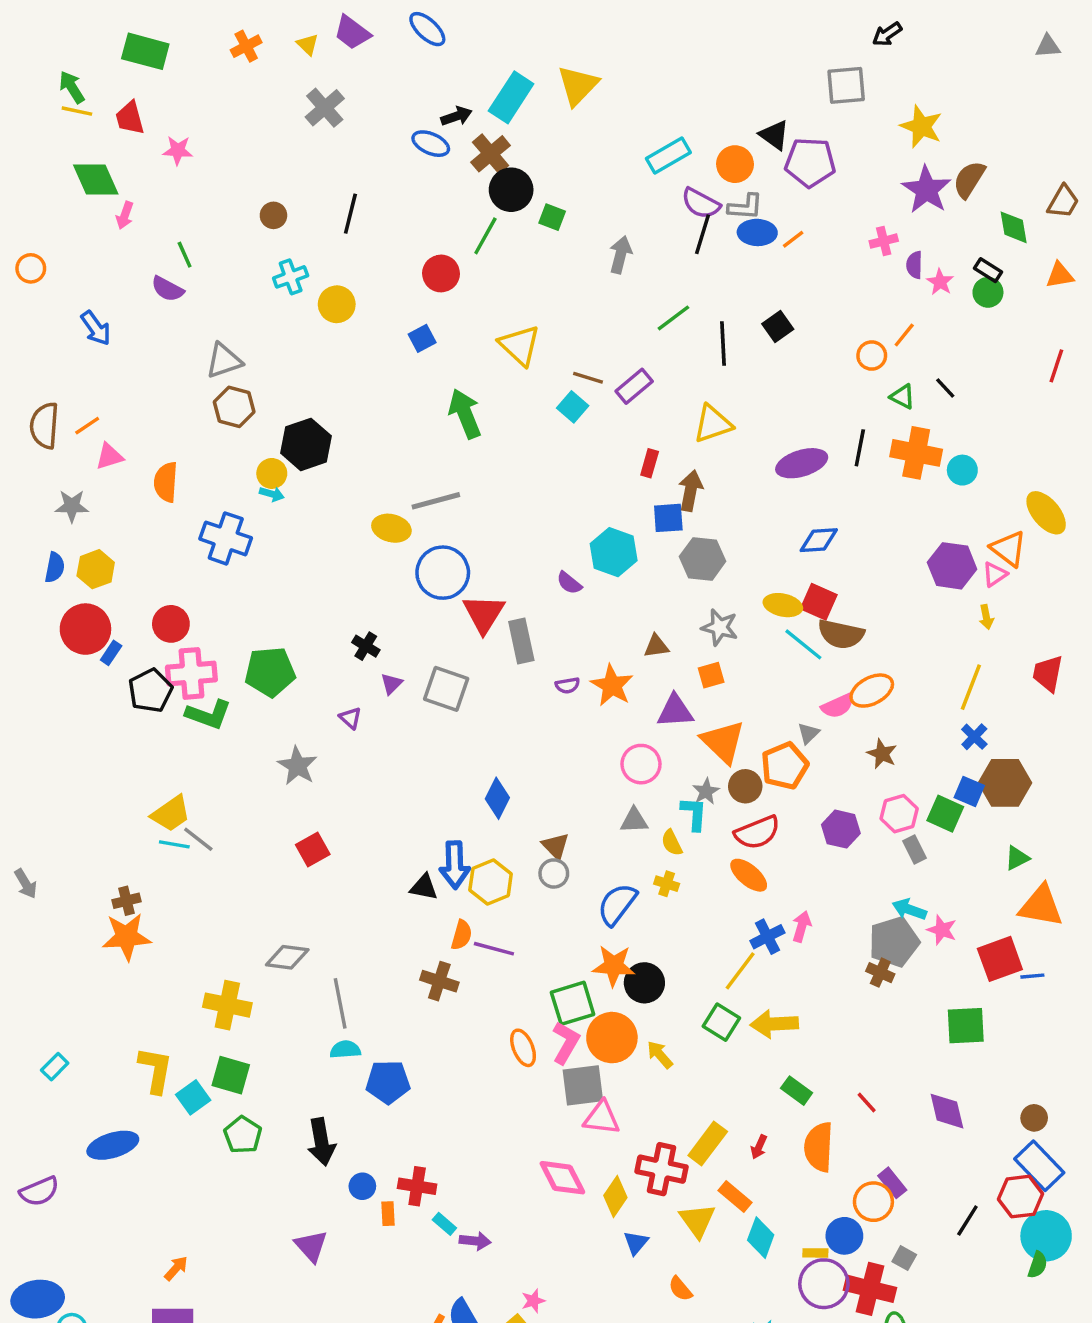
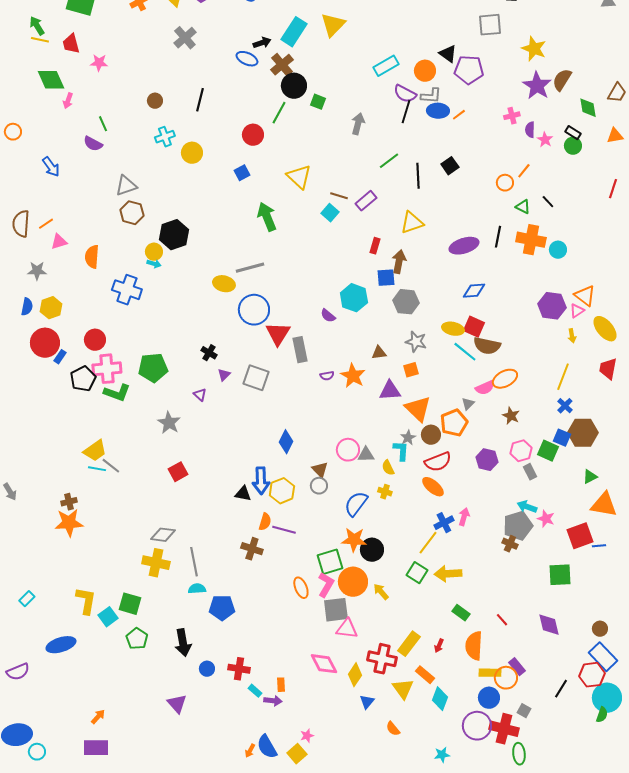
yellow ellipse: (1046, 513) -> (605, 329), moved
pink circle: (641, 764) -> (348, 450), moved
yellow cross: (227, 1005) -> (156, 563), moved
orange rectangle: (388, 1214) -> (281, 685), moved
yellow rectangle: (815, 1253) -> (490, 673), moved, size x1.5

